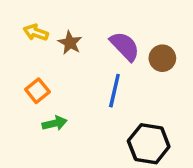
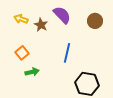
purple semicircle: (125, 46) -> (62, 15), moved
brown circle: (162, 58) -> (95, 21), moved

